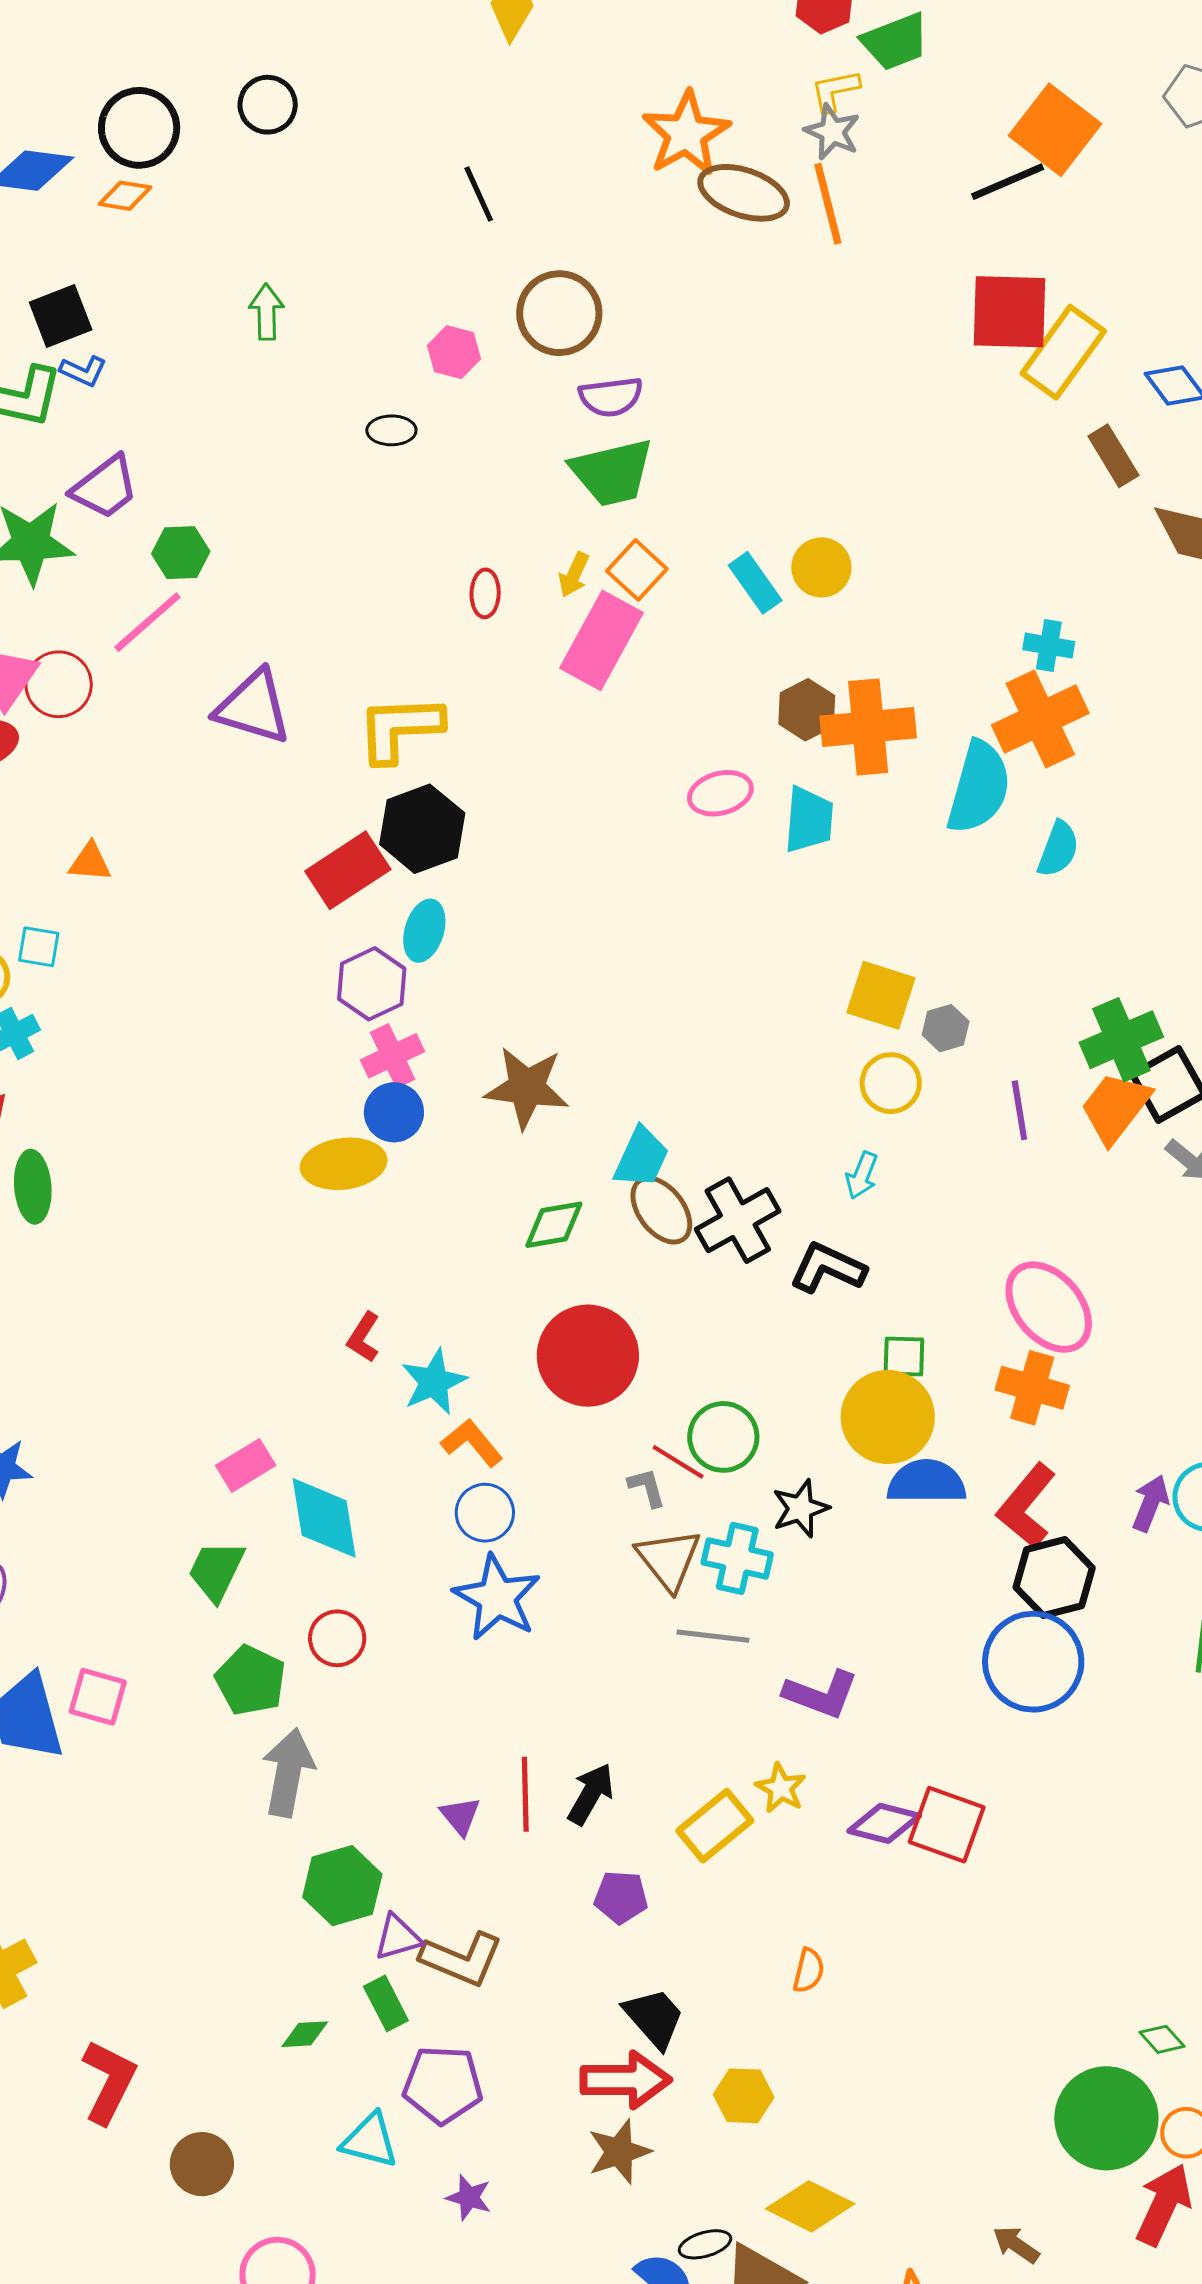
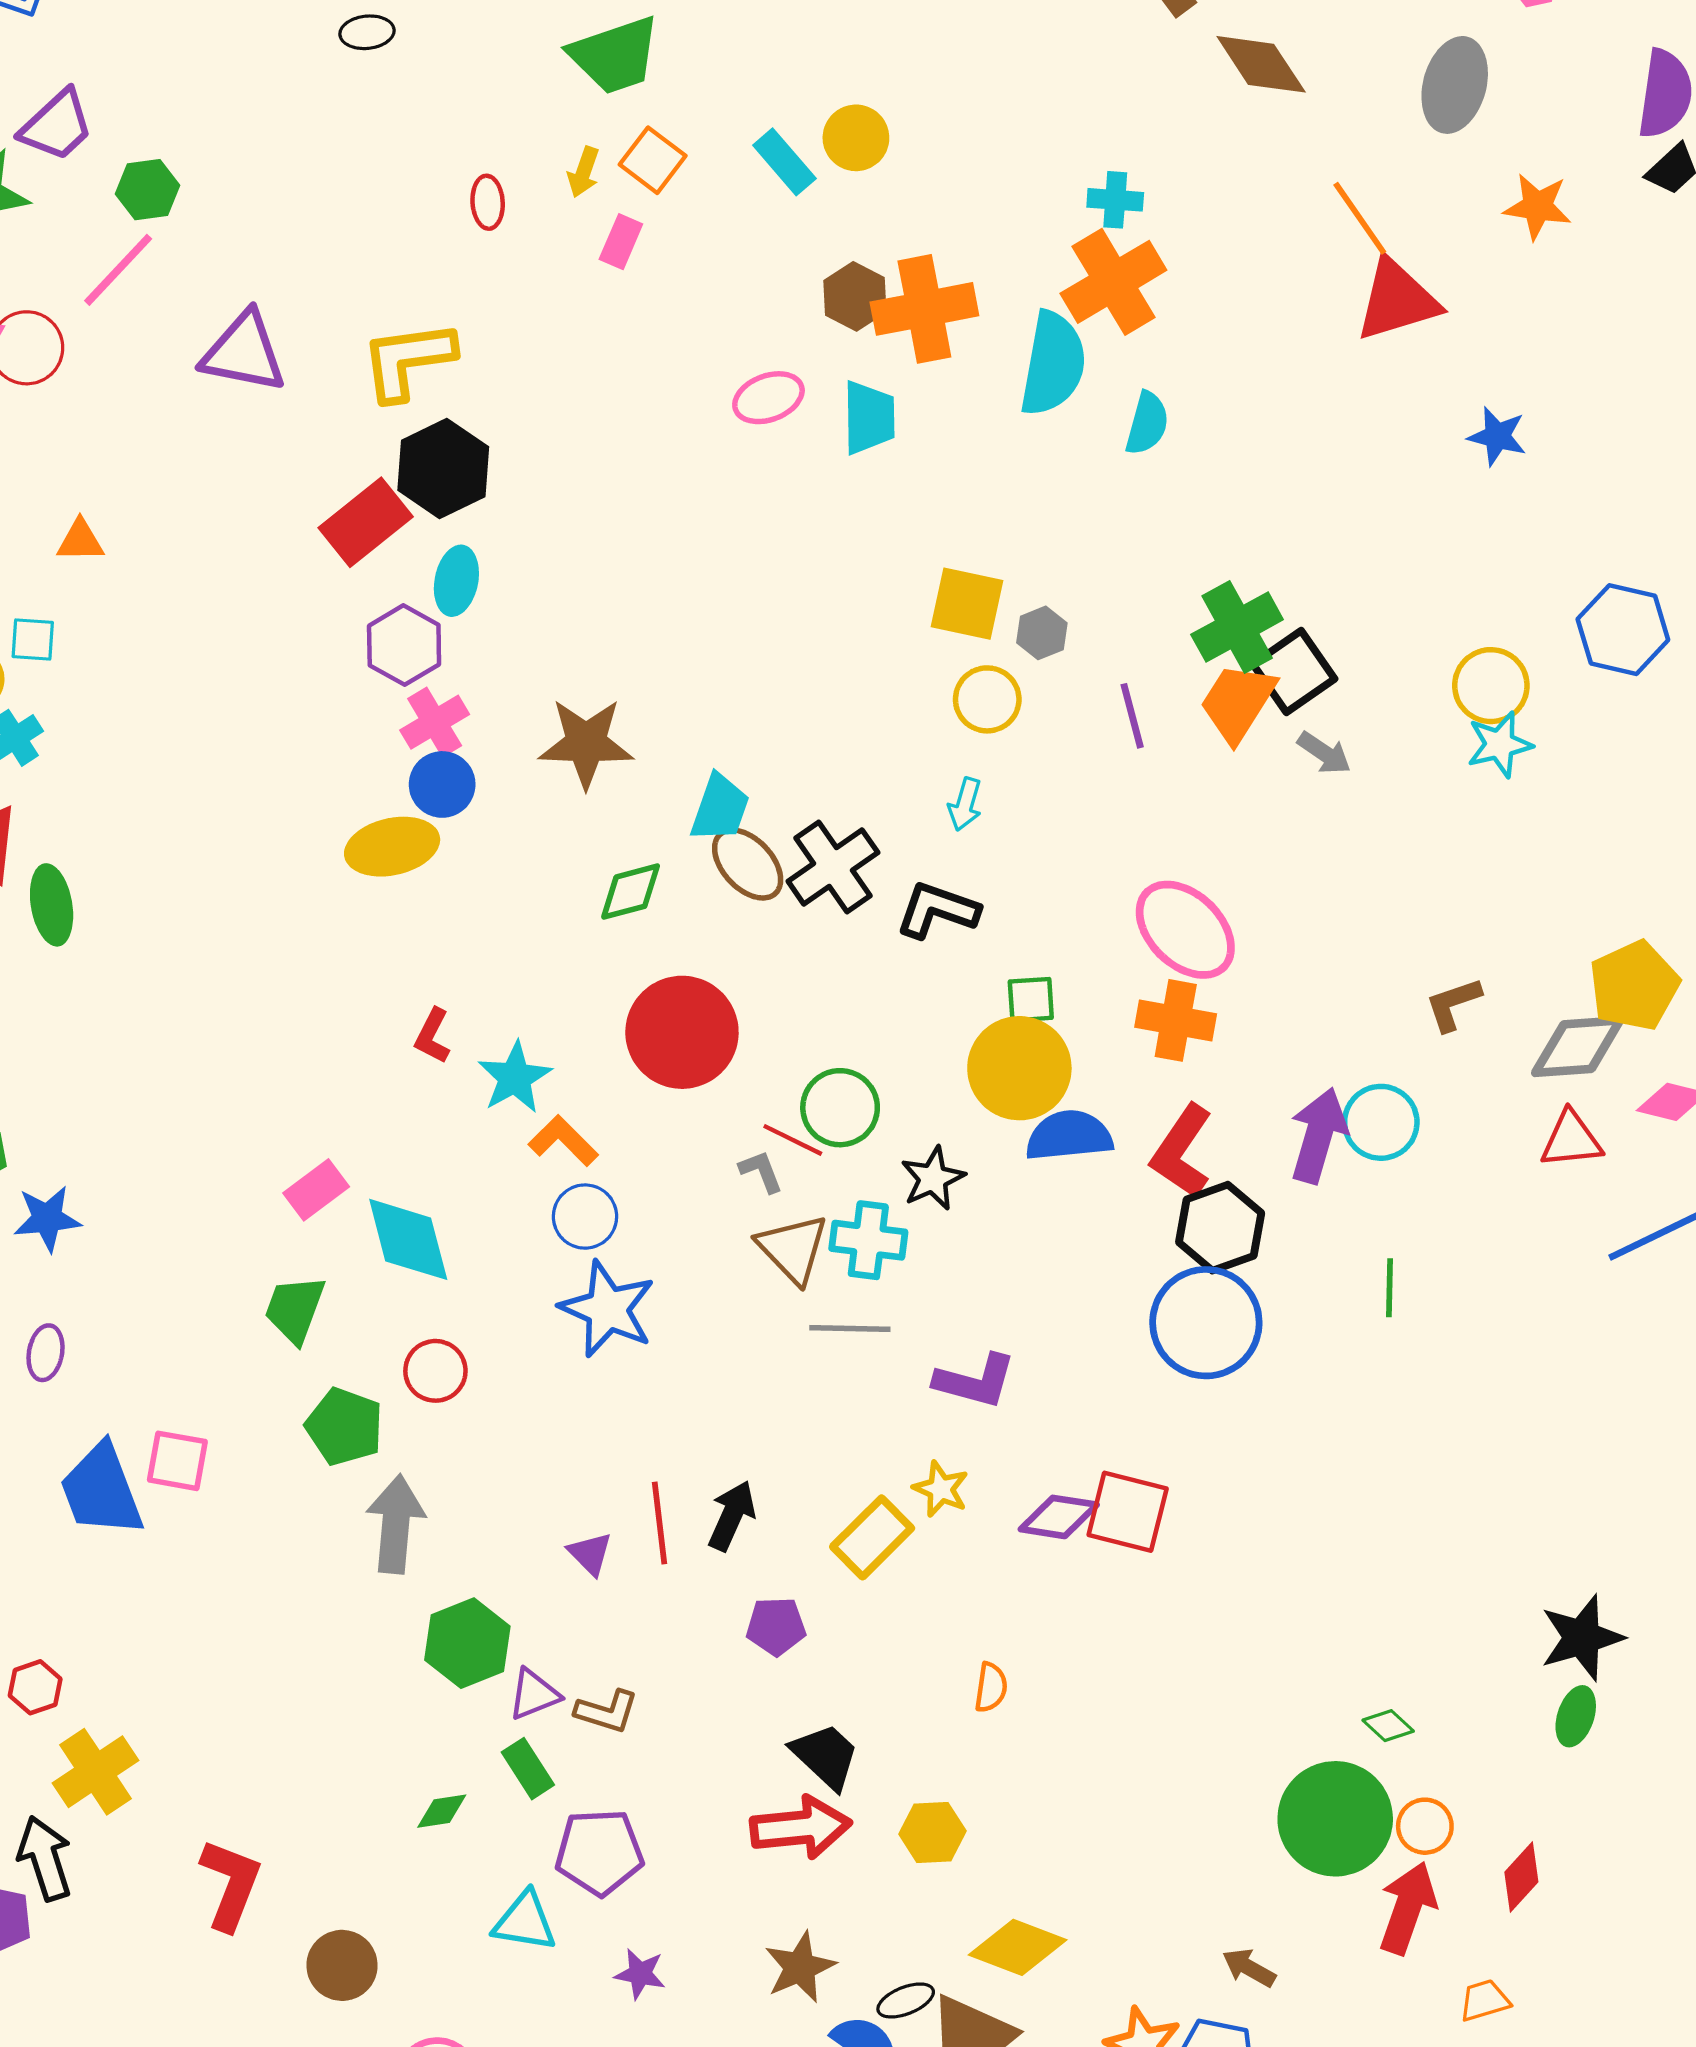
pink rectangle: (601, 640) -> (621, 242), size x0.5
purple arrow: (1150, 1503) -> (1318, 1135), size x1.5
brown L-shape: (462, 1959) -> (607, 1711), size x0.7
brown star: (619, 2152) -> (800, 1967), moved

